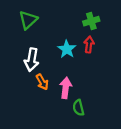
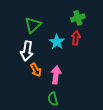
green triangle: (28, 20) -> (33, 25), moved
green semicircle: (78, 108) -> (53, 99), moved

